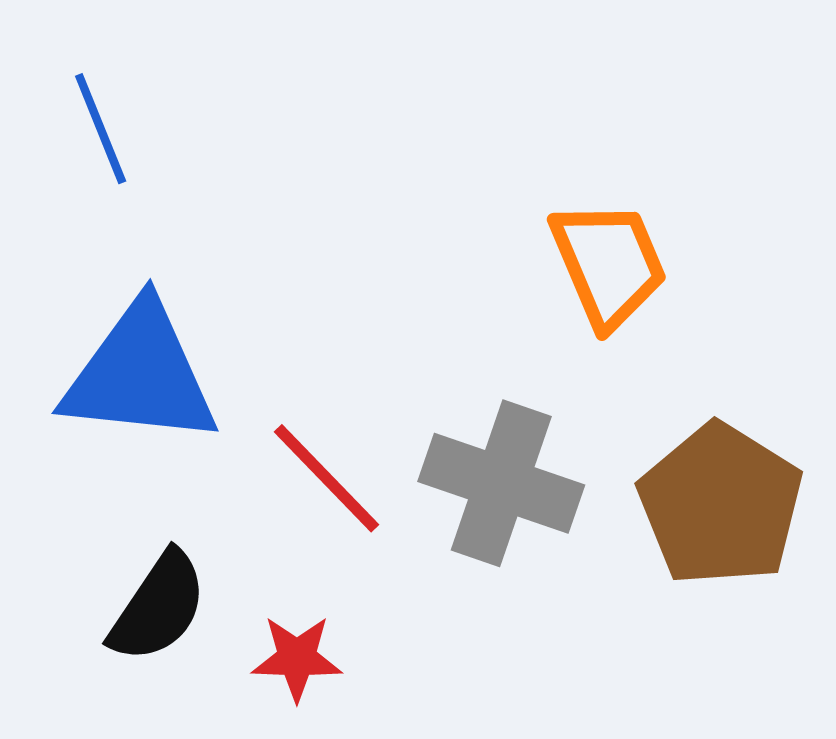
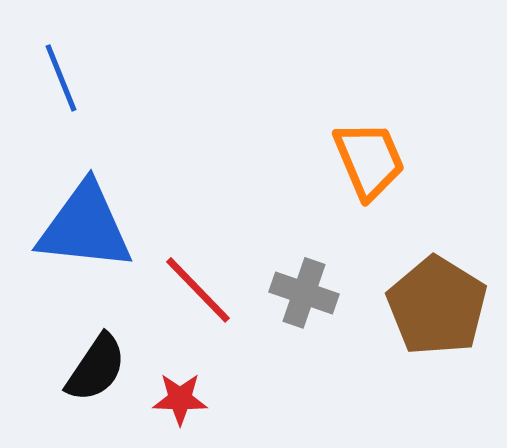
gray cross: (501, 483) -> (304, 293), size x0.7

